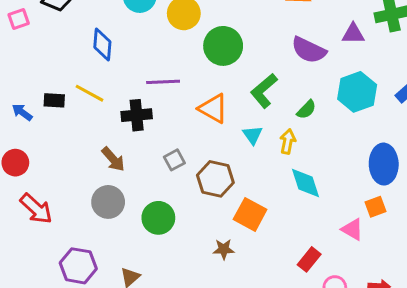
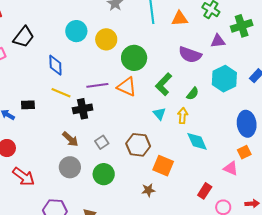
yellow line: (90, 93) -> (61, 93), moved
orange triangle: (213, 108) -> (127, 87), moved
gray square: (174, 160) -> (102, 142), moved

